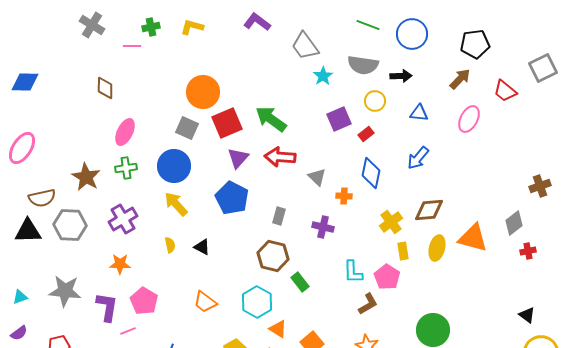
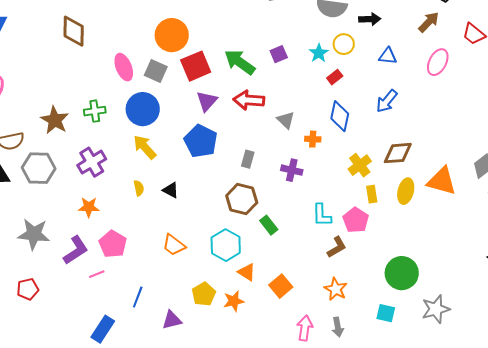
cyan star: (323, 76) -> (319, 53), moved
brown diamond: (105, 88) -> (74, 31), size x1.4
purple square: (339, 119) -> (279, 54), moved, size x0.7
pink ellipse: (125, 132) -> (124, 67), moved, turned -48
purple L-shape: (107, 307) -> (76, 250), turned 48

